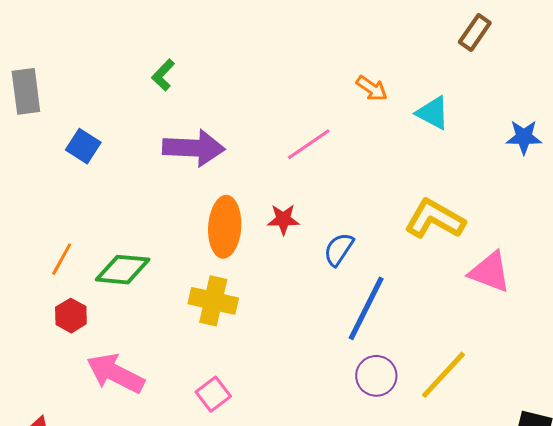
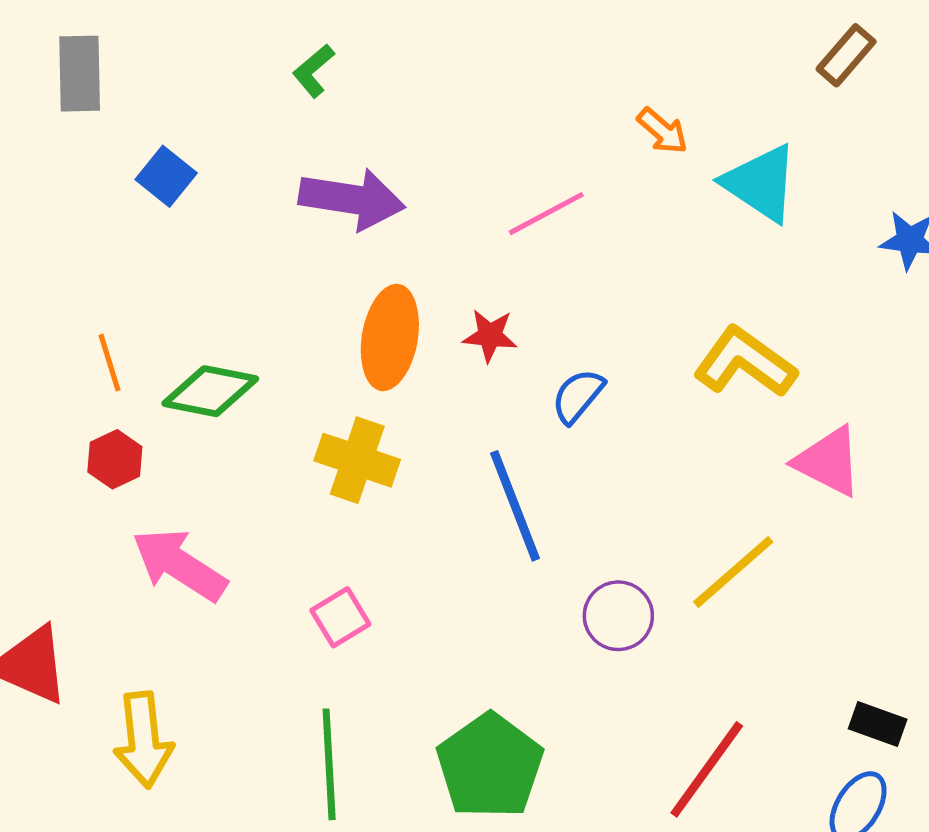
cyan triangle: (433, 113) -> (761, 183), size x1.4
orange line: (62, 259) -> (109, 363), turned -52
blue line: (366, 308) -> (515, 506), moved, turned -54
yellow line: (443, 375) -> (733, 572), moved

